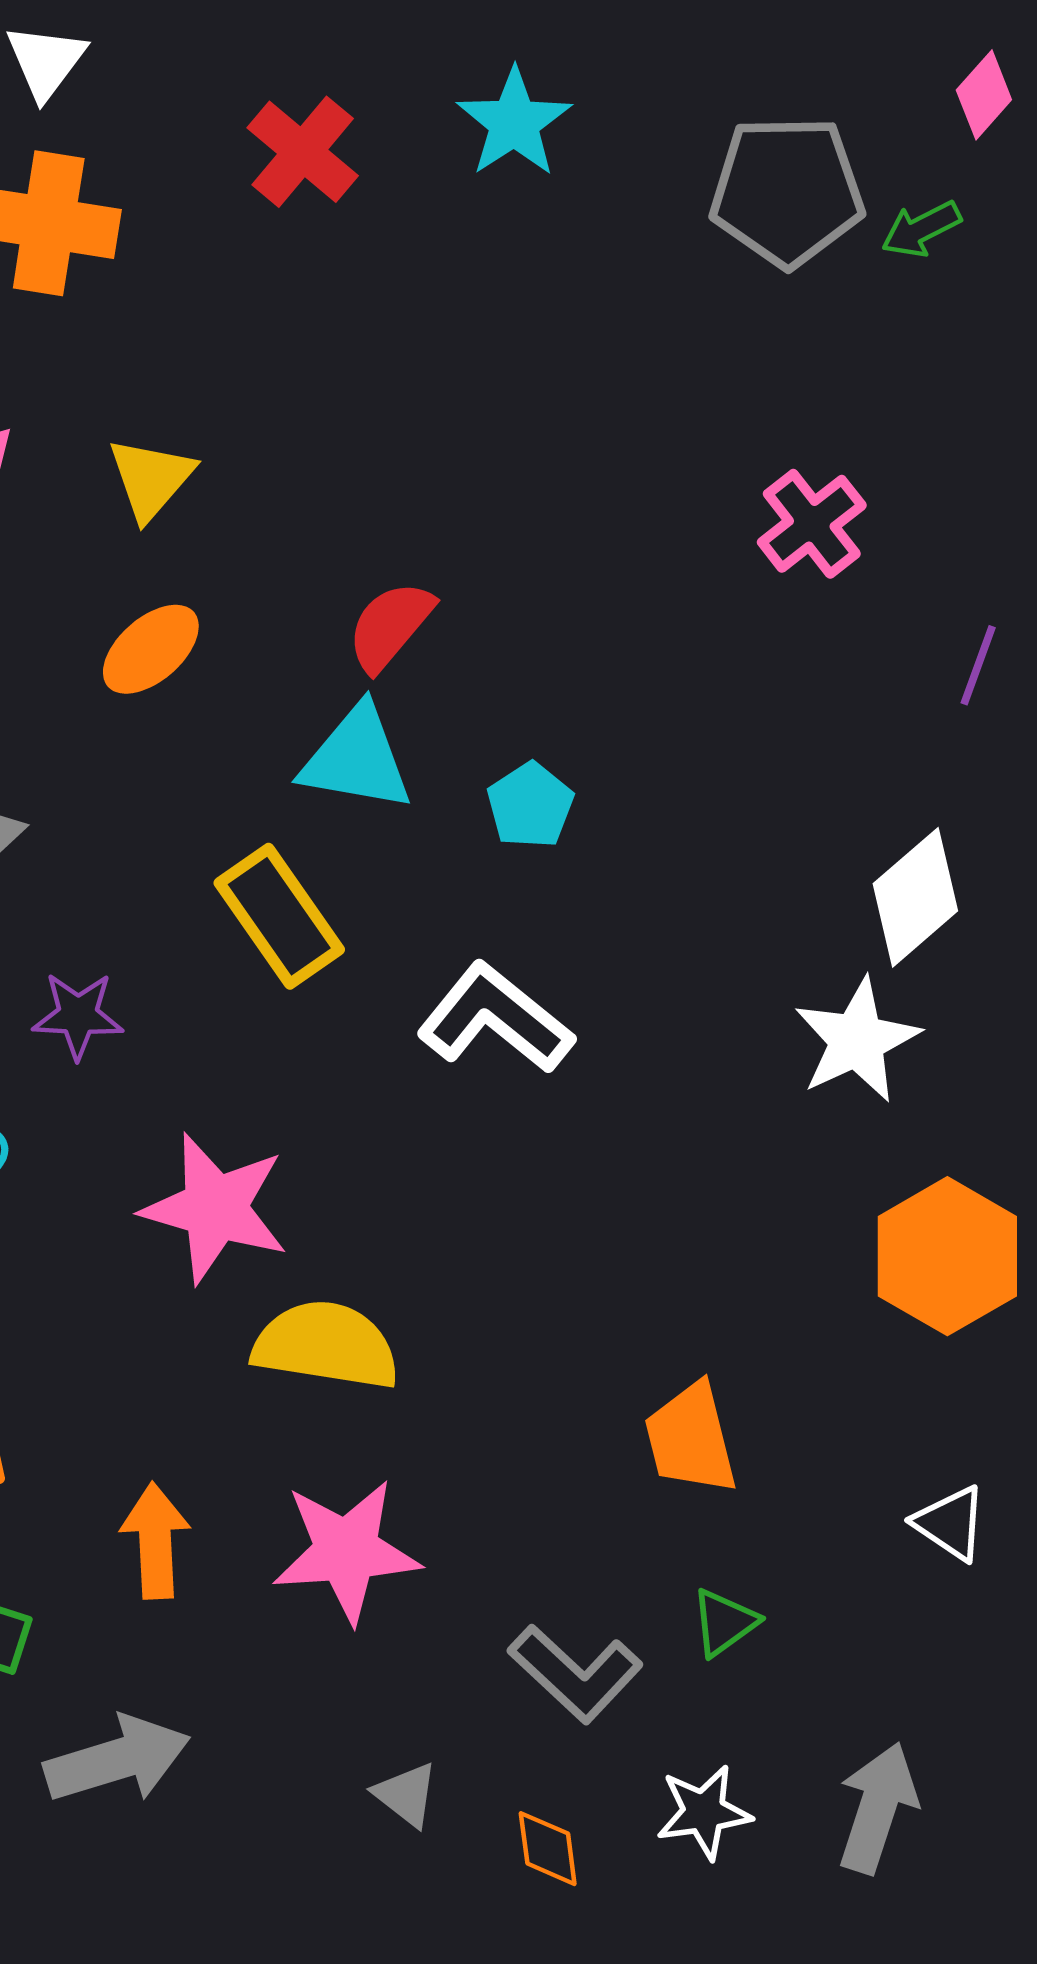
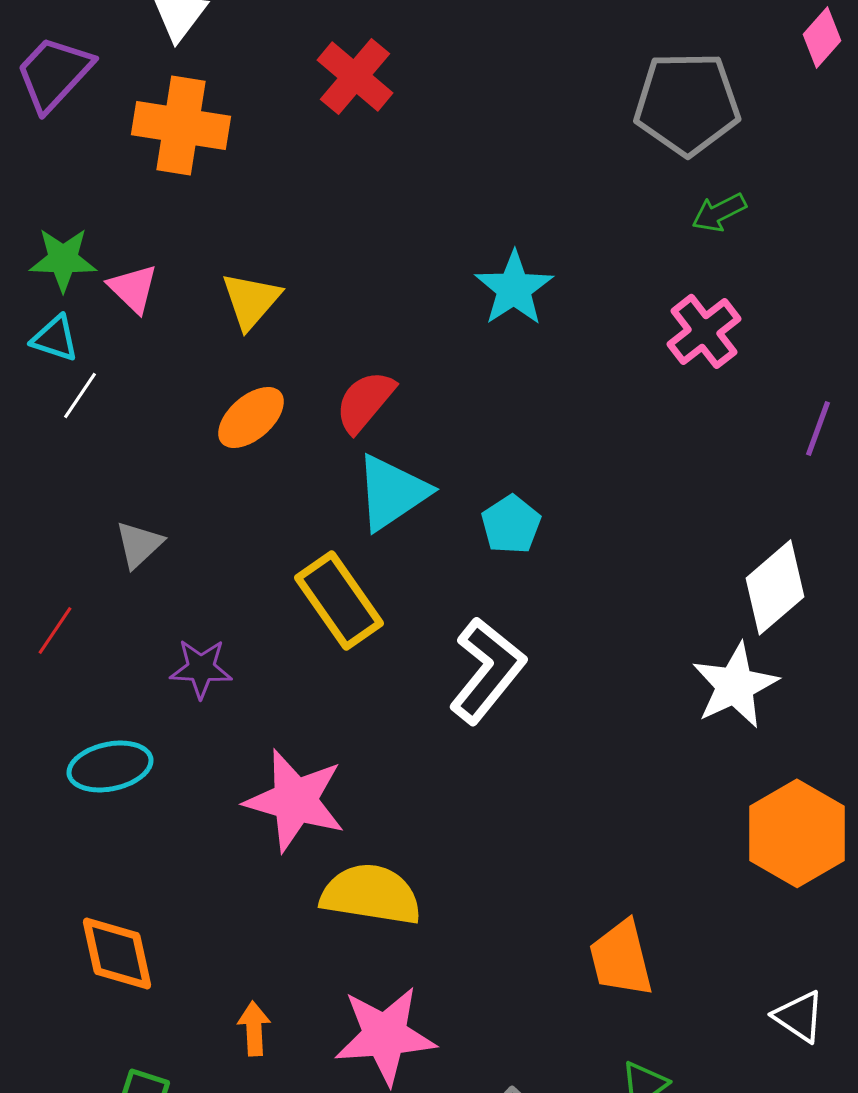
cyan star: (514, 123) -> (514, 288), moved
green arrow: (921, 229) -> (719, 212), moved
red semicircle: (390, 626) -> (365, 401), moved
cyan triangle: (357, 759) -> (392, 492), turned -44
white L-shape: (495, 1018) -> (487, 670), turned 90
orange arrow: (155, 1541) -> (254, 1028), size x0.7

